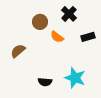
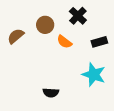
brown semicircle: (18, 51) -> (16, 36), moved
cyan star: (75, 78) -> (94, 75), moved

